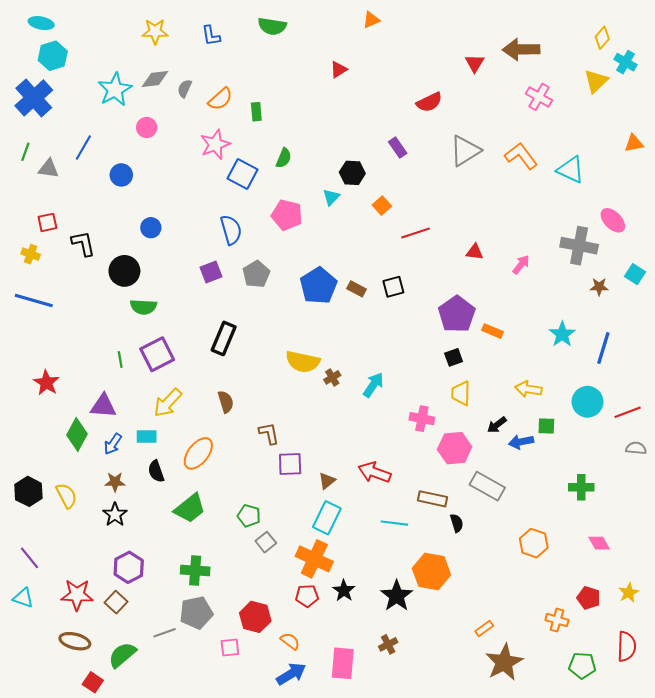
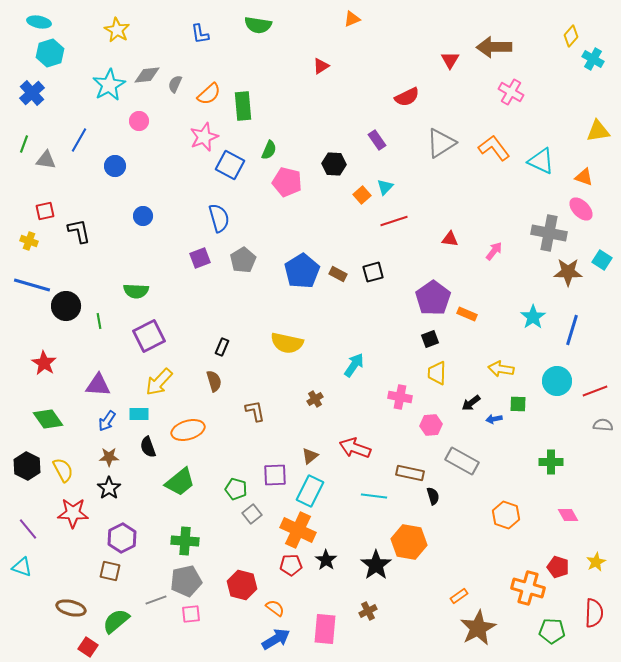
yellow star: (155, 32) -> (117, 30), moved, turned 30
yellow triangle: (596, 81) -> (598, 131), moved, turned 35
blue cross: (34, 98) -> (32, 93), size x0.7
green rectangle: (256, 112) -> (243, 106), size x1.6
orange triangle: (634, 143) -> (584, 177), moved, turned 30
cyan triangle: (331, 197) -> (385, 187), moved
pink pentagon: (287, 215) -> (287, 182), moved
black circle: (124, 271) -> (66, 306), moved
brown star: (599, 287) -> (568, 272), size x1.6
black rectangle: (224, 338) -> (222, 347), moved, size x0.6
green line: (120, 360) -> (99, 321), moved
brown cross: (332, 377) -> (315, 399), moved
green diamond: (77, 434) -> (48, 419), moved, turned -64
blue arrow: (521, 442) -> (494, 419), size x0.7
pink hexagon: (455, 448) -> (431, 425), size x0.7
orange ellipse: (198, 453) -> (188, 430), turned 36
purple square: (290, 464) -> (275, 475), moved
red star: (77, 595) -> (73, 513), moved
brown square: (116, 602) -> (110, 571), turned -30
orange cross: (557, 620) -> (528, 588), size x1.5
pink square: (230, 648) -> (191, 614), moved

